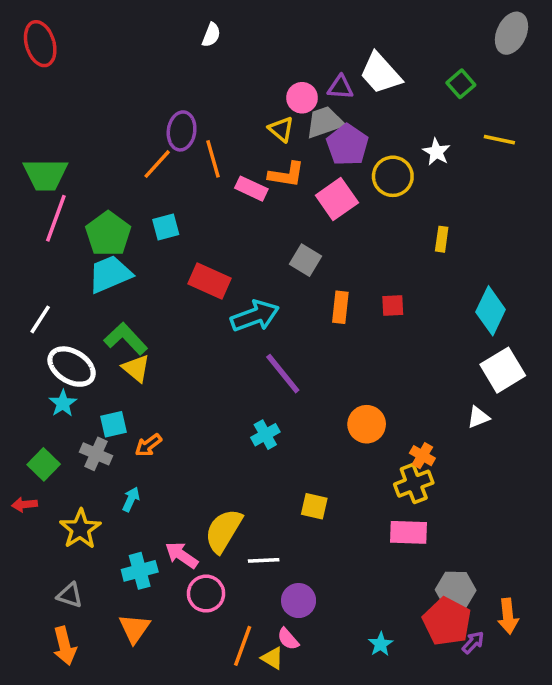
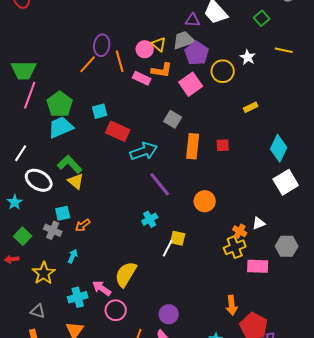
pink circle: (302, 98) -> (145, 49), moved
cyan square: (166, 227) -> (100, 111), moved
yellow rectangle: (442, 239) -> (251, 107), turned 56
orange rectangle: (340, 307) -> (193, 146), size x1.4
cyan star: (63, 403) -> (15, 202), moved
white triangle: (478, 417) -> (259, 223), moved
orange circle: (367, 424) -> (205, 201), moved
yellow square: (314, 506) -> (178, 238), moved
pink rectangle: (408, 532) -> (258, 266), moved
white line: (264, 560) -> (168, 248), moved, turned -60
gray hexagon: (456, 590) -> (287, 246), moved
orange arrow: (508, 616) -> (232, 305), moved

